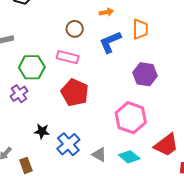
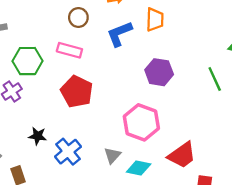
gray triangle: (99, 155) -> (112, 155), moved, turned 42
cyan diamond: (129, 157) -> (139, 168), turned -30

